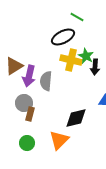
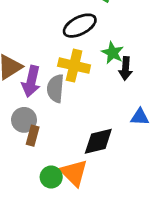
yellow cross: (71, 60) -> (74, 66), moved
orange triangle: (59, 140) -> (74, 173), turned -30
green circle: (27, 143) -> (51, 177), moved

